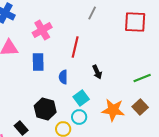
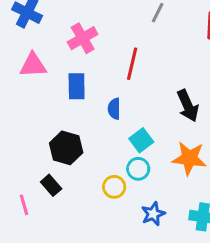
black arrow: (97, 72) -> (188, 106), moved, size x1.5
black hexagon: (45, 109) -> (66, 148), moved

